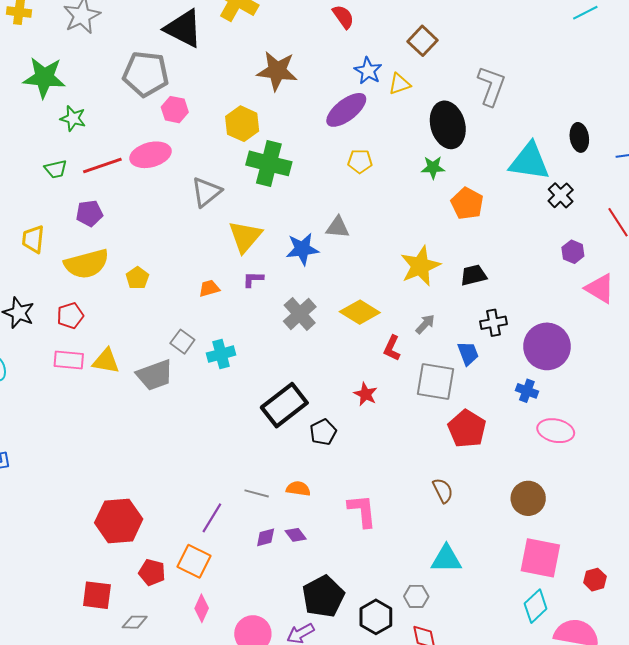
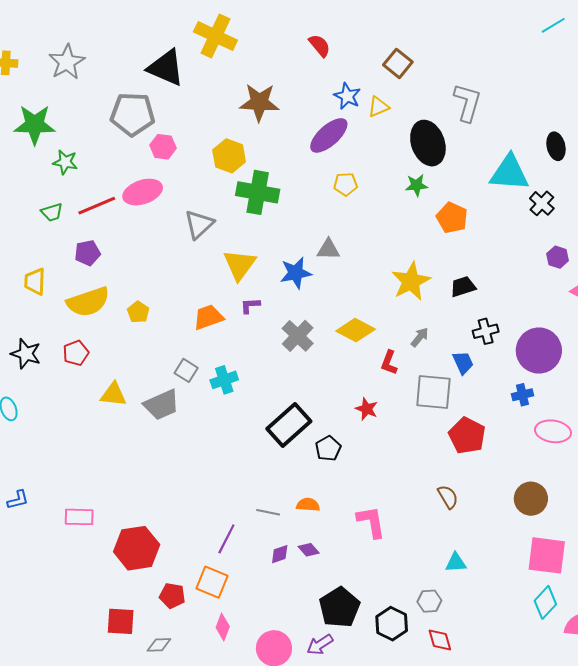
orange trapezoid: (209, 288) -> (208, 317), size x1.5
pink rectangle: (69, 360) -> (79, 517), moved
blue cross: (527, 391) -> (522, 395), turned -30
cyan triangle: (446, 559) -> (456, 563), size x0.7

